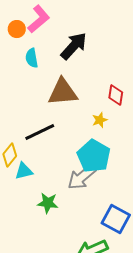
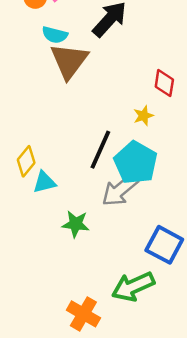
cyan semicircle: (32, 58) -> (55, 35), turned -66
brown triangle: (63, 92) -> (69, 61), moved, turned -48
black line: (40, 132) -> (100, 150), moved, turned -40

